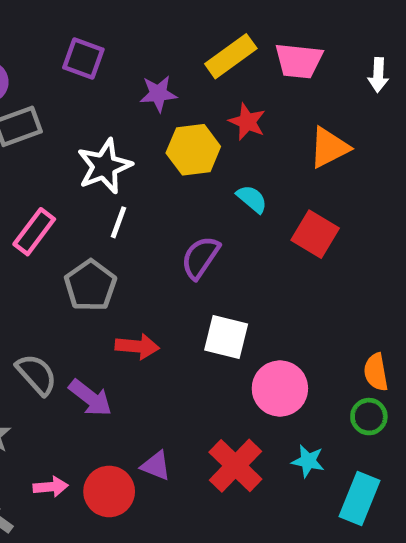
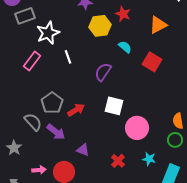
white star: (104, 166) -> (48, 33), moved
white line: (118, 222) -> (68, 57), turned -40
gray pentagon: (90, 286) -> (52, 103), moved
red arrow: (137, 346) -> (76, 110), turned -36
purple triangle: (156, 466) -> (83, 150), moved
red cross: (235, 466) -> (118, 161), size x0.6

